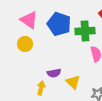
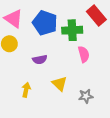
purple semicircle: (54, 73) -> (40, 59), moved

